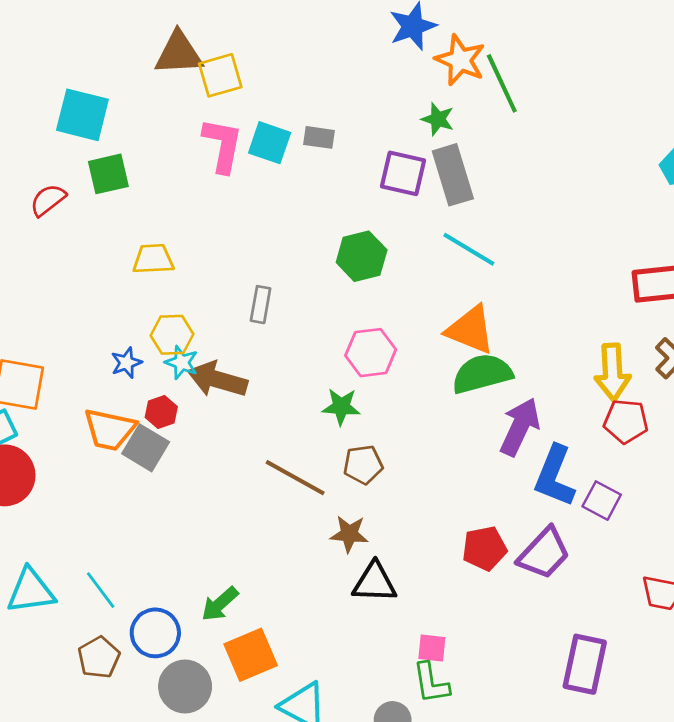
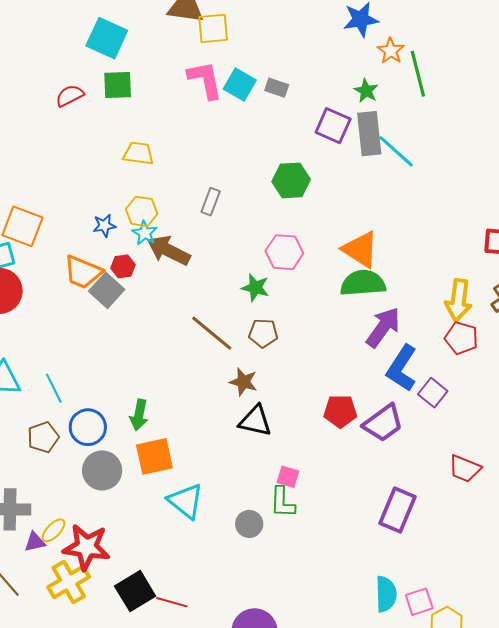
orange star: (460, 60) -> (391, 51), size x0.7
pink L-shape: (223, 145) -> (205, 80), turned -33
cyan line: (469, 249) -> (396, 151), moved
green arrow: (220, 604) -> (139, 415), turned -48

